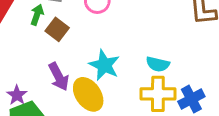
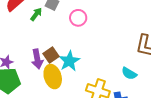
brown square: (57, 29) -> (51, 55), moved
cyan semicircle: (158, 64) -> (129, 73), moved

